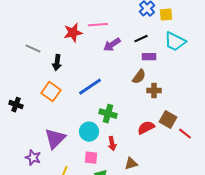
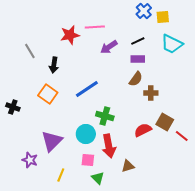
gray line: (33, 49) -> (30, 51), turned 35
purple rectangle: (149, 57) -> (138, 59), moved
red arrow: (112, 144) -> (109, 146), size x1.6

